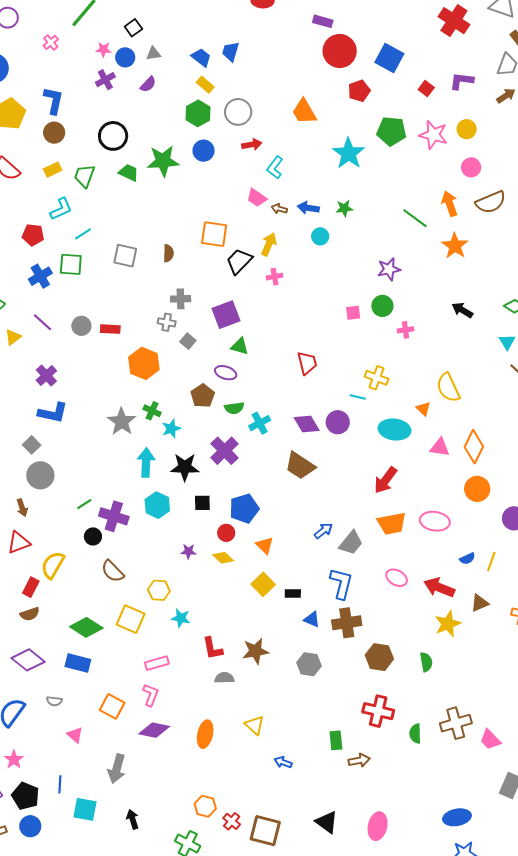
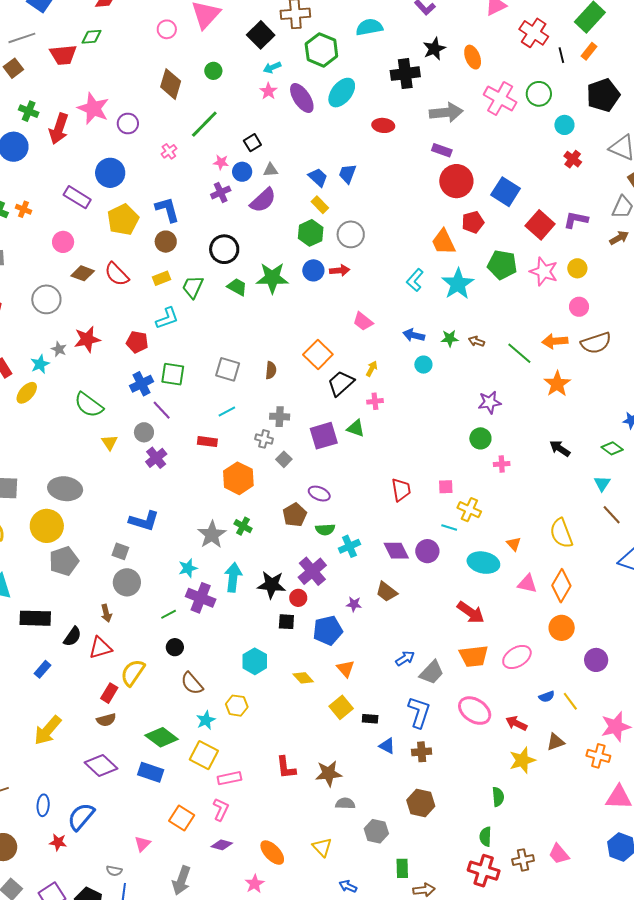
red cross: (454, 21) -> (573, 159), size x0.6
purple semicircle: (148, 84) -> (263, 200), size x1.6
red square: (426, 89) -> (540, 225), size x1.8
blue L-shape: (53, 101) -> (167, 210), turned -32
orange trapezoid: (304, 112) -> (443, 242), moved
red arrow: (252, 145) -> (340, 270), moved
cyan L-shape: (275, 167) -> (415, 280), moved
orange arrow: (450, 204) -> (555, 341), turned -80
brown arrow: (279, 209) -> (476, 341), moved
cyan line: (83, 234) -> (227, 412), moved
orange square: (214, 234) -> (318, 354), turned 32
yellow arrow: (269, 244) -> (372, 369), size x0.7
pink square: (353, 313) -> (446, 487), moved
purple line: (43, 322) -> (162, 410), moved
gray circle: (81, 326) -> (144, 432), moved
yellow triangle: (13, 337) -> (110, 442), turned -30
green triangle: (240, 346) -> (356, 428), moved
purple cross: (46, 375) -> (156, 458), moved
yellow semicircle: (448, 388) -> (561, 533), moved
cyan star: (171, 429) -> (188, 568), moved
gray square: (32, 445) -> (120, 551), turned -30
brown trapezoid: (300, 466) -> (386, 592), size x0.7
red arrow: (385, 480) -> (471, 612), turned -96
cyan hexagon: (157, 505) -> (255, 661), moved
purple cross: (114, 516) -> (201, 598), moved
pink ellipse: (435, 521) -> (517, 657), turned -44
red circle: (226, 533) -> (298, 598), moved
purple star: (188, 551) -> (354, 604), moved
yellow line: (491, 561) -> (570, 701), turned -60
pink ellipse: (397, 578) -> (475, 711), size x1.5
red arrow: (439, 587) -> (516, 723), size x0.7
cyan star: (181, 618) -> (206, 720), moved, turned 30
yellow square: (131, 619) -> (204, 755), moved
brown cross: (347, 623) -> (422, 752), size x0.7
brown hexagon: (379, 657) -> (421, 803), moved
gray hexagon: (309, 664) -> (376, 831), moved
gray semicircle: (224, 678) -> (345, 803), moved
gray semicircle: (54, 701) -> (114, 871), moved
red cross: (378, 711) -> (484, 871), moved
brown cross: (456, 723) -> (523, 860), size x0.7
purple diamond: (154, 730) -> (222, 845), size x0.7
orange ellipse: (205, 734) -> (272, 853), turned -60
green semicircle: (415, 734) -> (485, 837), moved
pink triangle: (75, 735) -> (142, 844), turned 30
pink trapezoid: (490, 740) -> (559, 854), moved
pink star: (14, 760) -> (255, 884), moved

